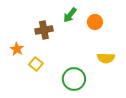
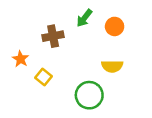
yellow semicircle: (106, 58) -> (112, 66), moved

